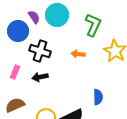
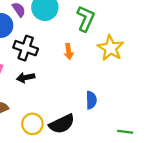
orange arrow: (78, 54) -> (69, 51), turned -104

